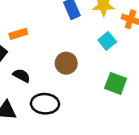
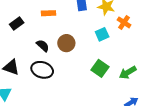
orange rectangle: (18, 34) -> (49, 13), moved
black semicircle: (22, 76) -> (43, 46), moved

